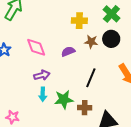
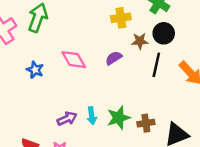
purple arrow: (42, 75) -> (67, 119), moved
black line: (91, 78) -> (156, 65), moved

